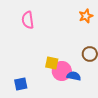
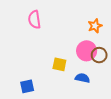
orange star: (86, 16) -> (95, 26), moved
pink circle: (62, 71) -> (87, 51), moved

